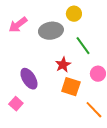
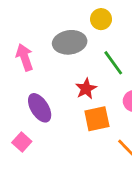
pink arrow: (18, 25) -> (25, 57), moved, turned 108
orange square: (71, 87) -> (97, 119), turned -30

